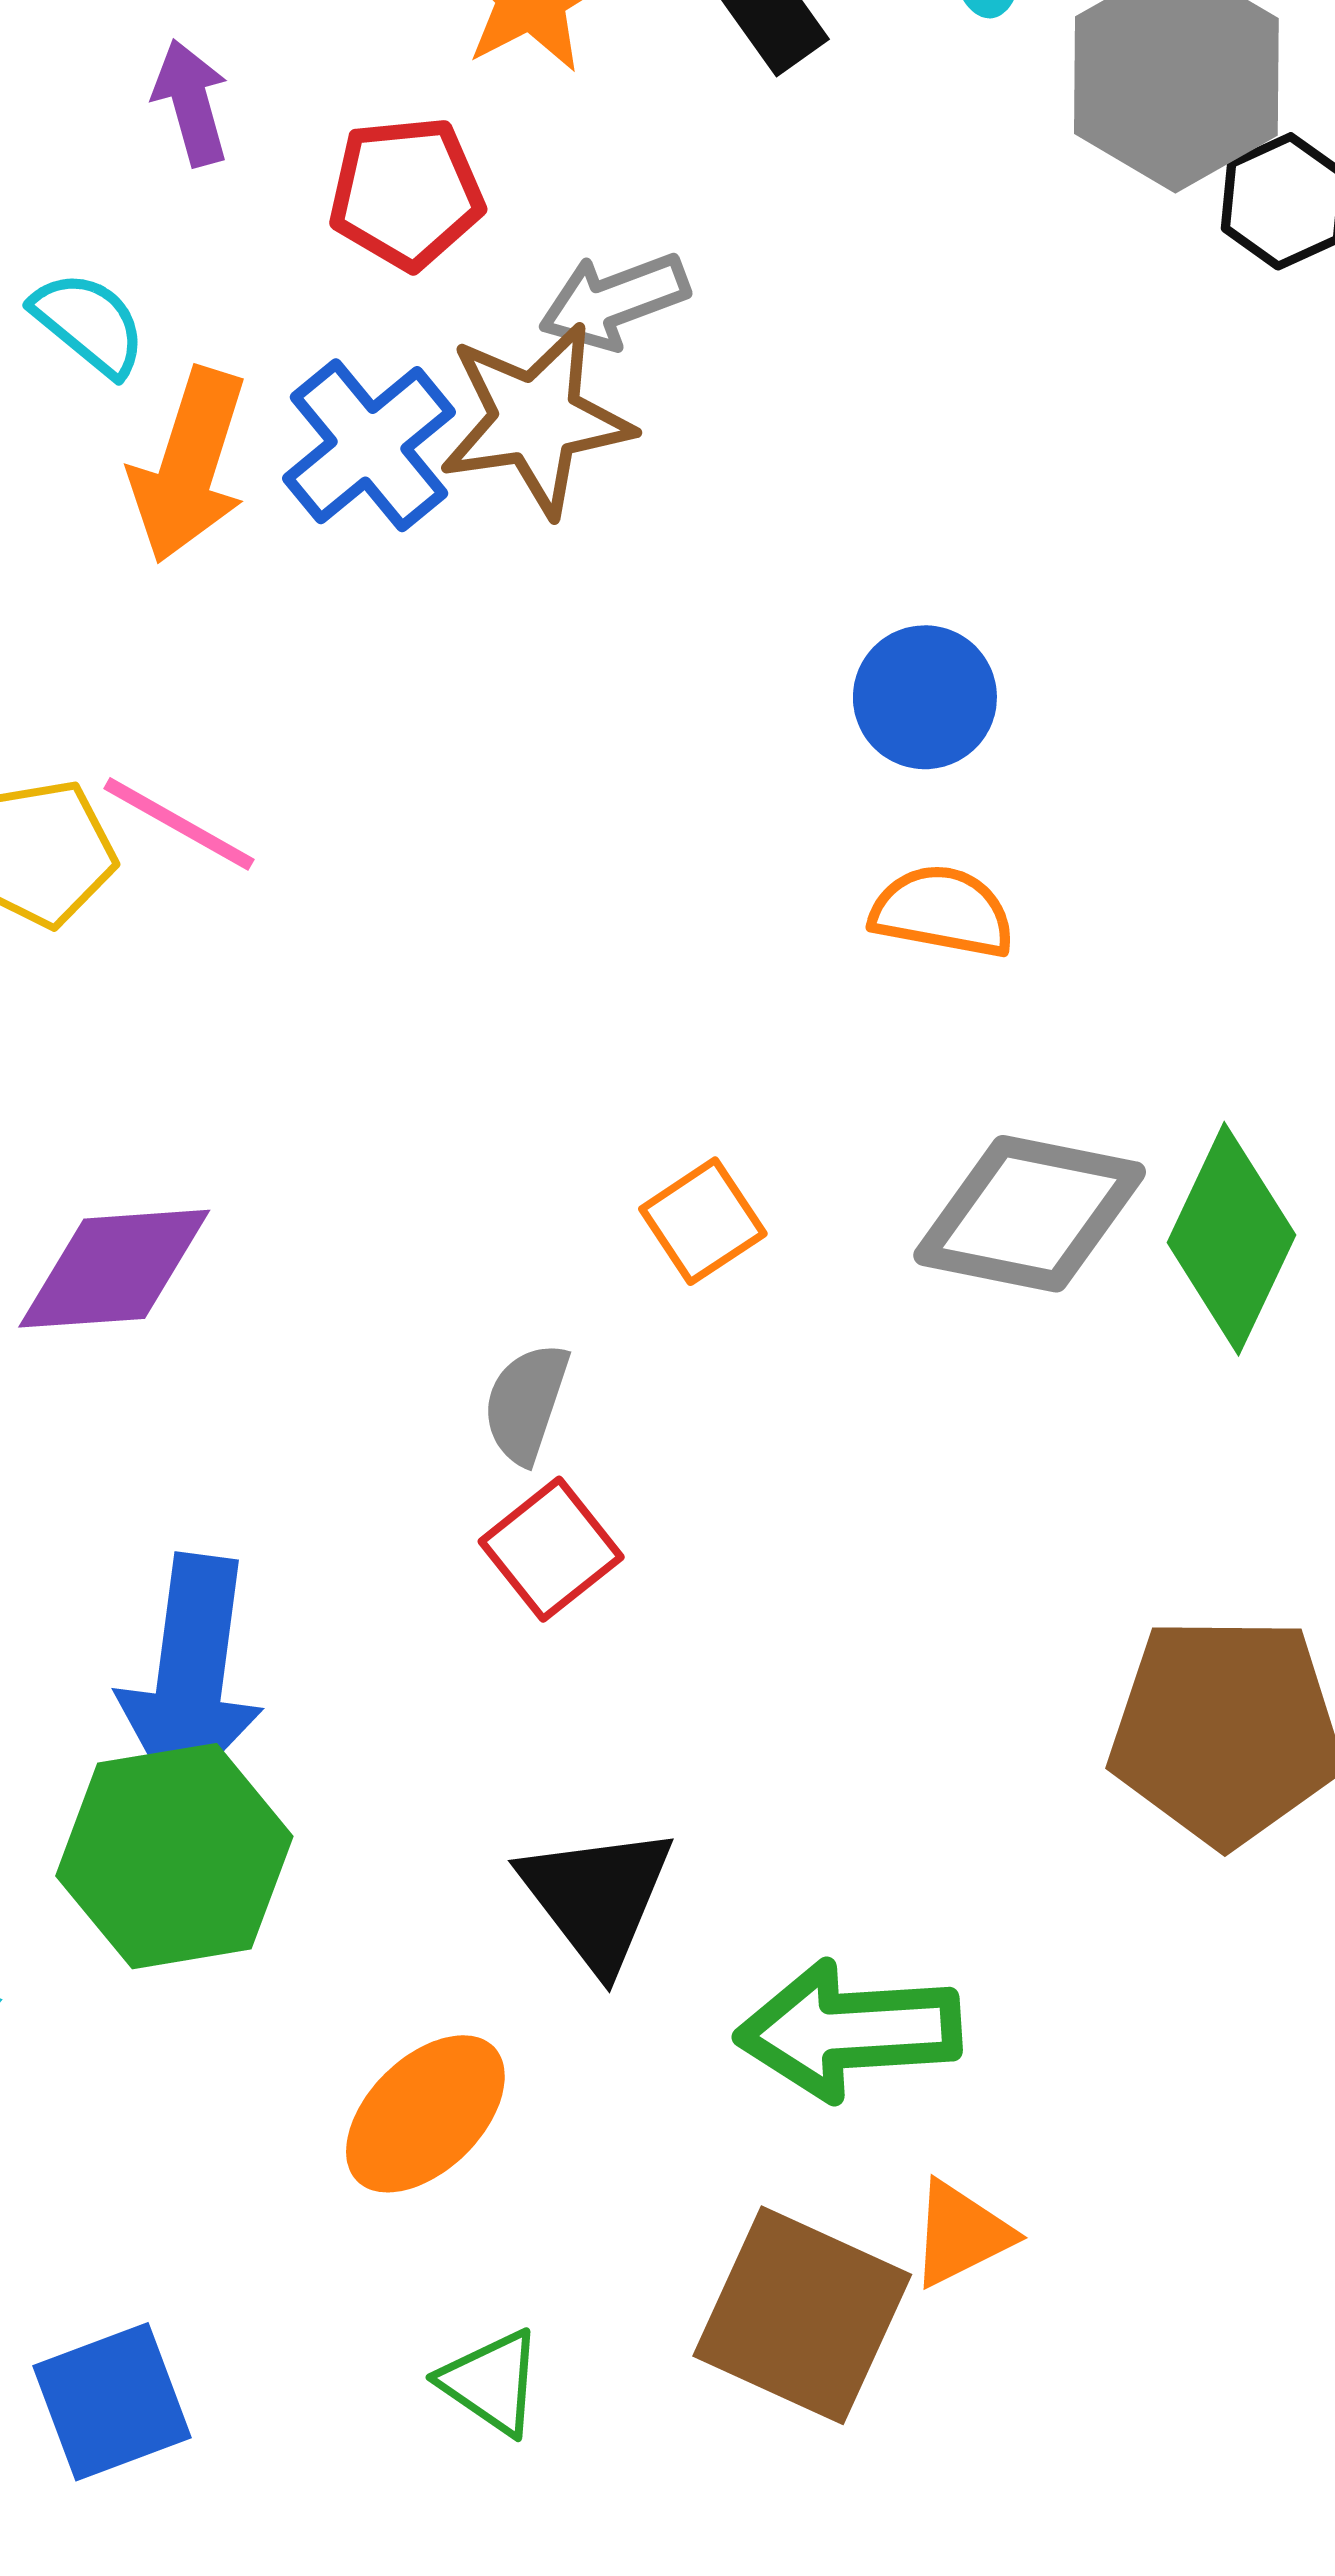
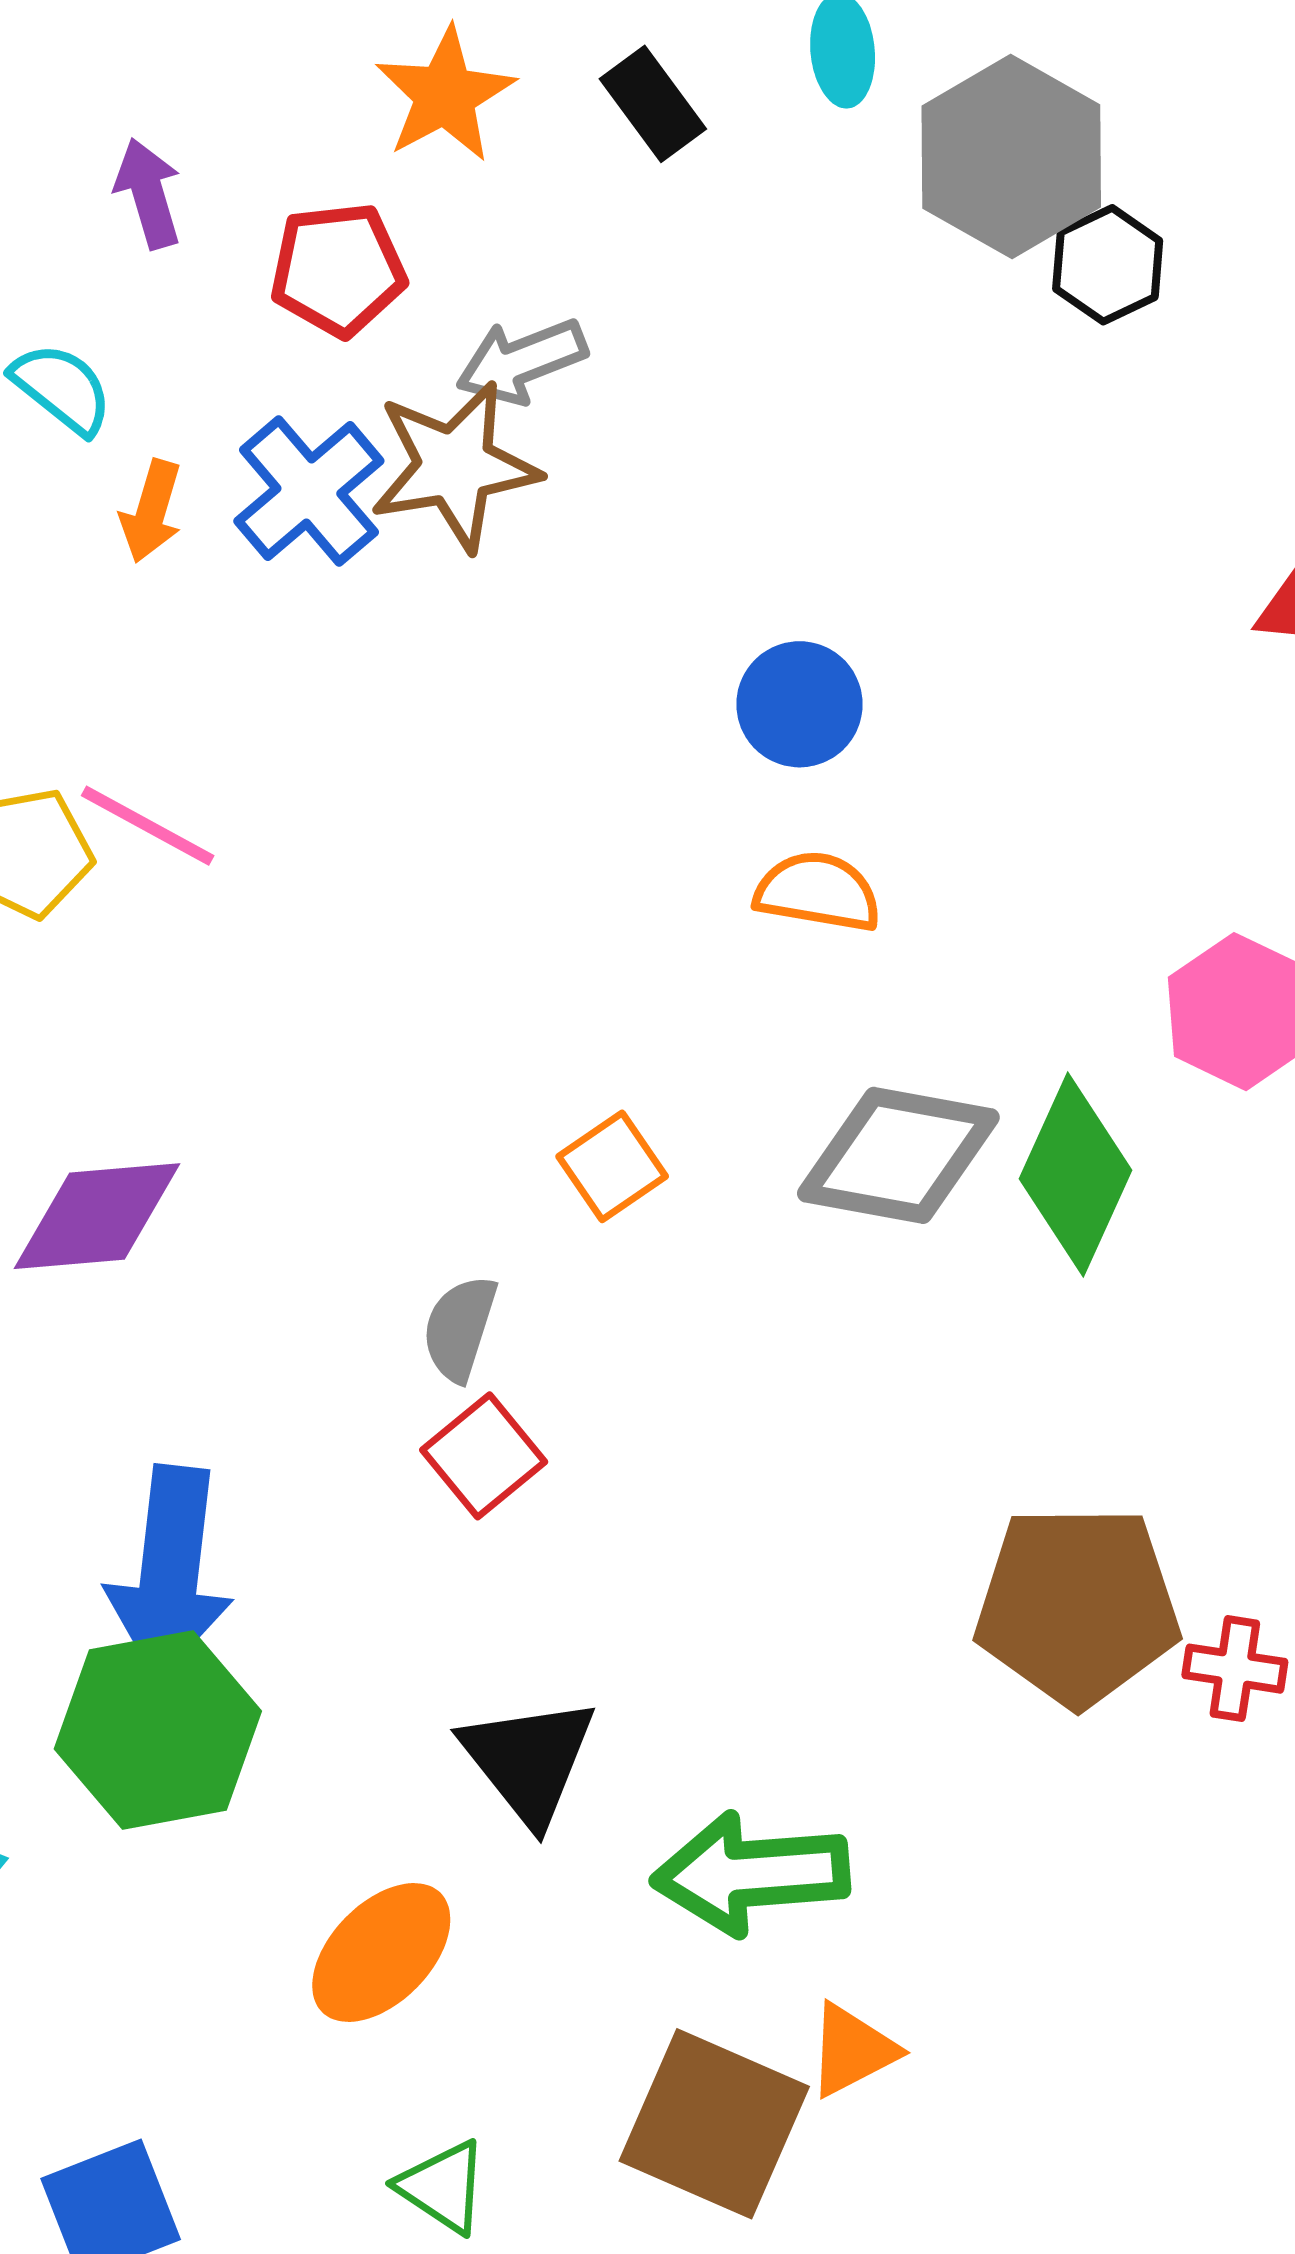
orange arrow: (189, 465) -> (151, 511), size x0.6

